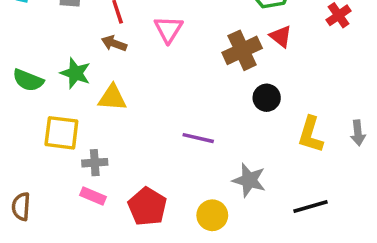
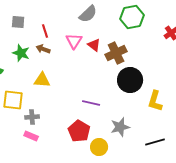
red triangle: (281, 36) -> (94, 45), moved
green star: (75, 73) -> (21, 53), moved
black circle: (267, 98) -> (130, 80), size x1.6
gray star: (249, 180) -> (120, 127), turned -30
red pentagon: (147, 206) -> (79, 131), moved

